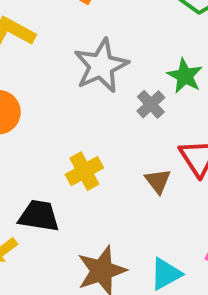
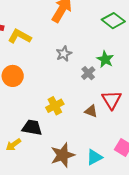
gray star: (101, 66) -> (64, 54), size x0.6
brown triangle: (158, 181) -> (91, 111), turned -32

